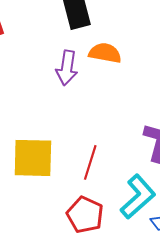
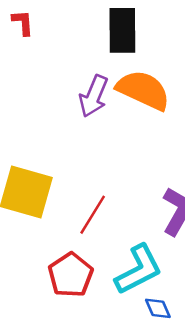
orange semicircle: (105, 53) -> (143, 90), size x1.4

